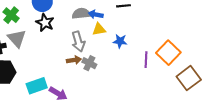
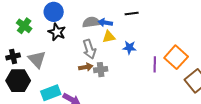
gray triangle: (17, 38) -> (37, 59), moved
gray cross: (89, 63) -> (101, 70), turned -32

